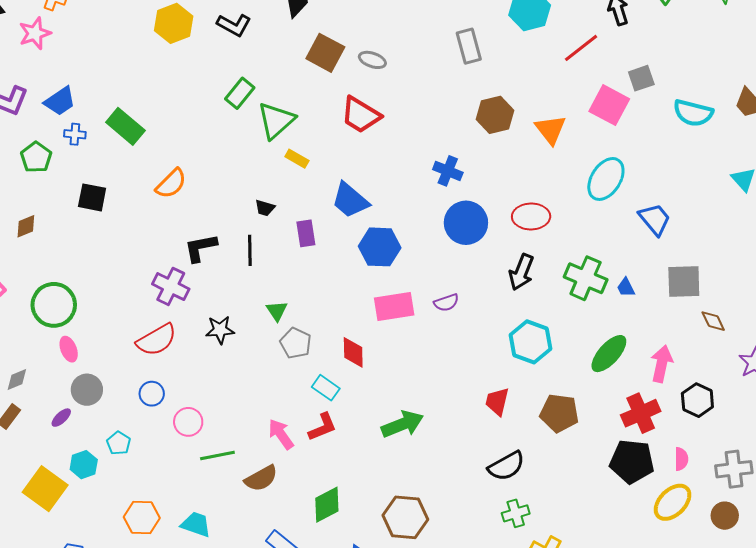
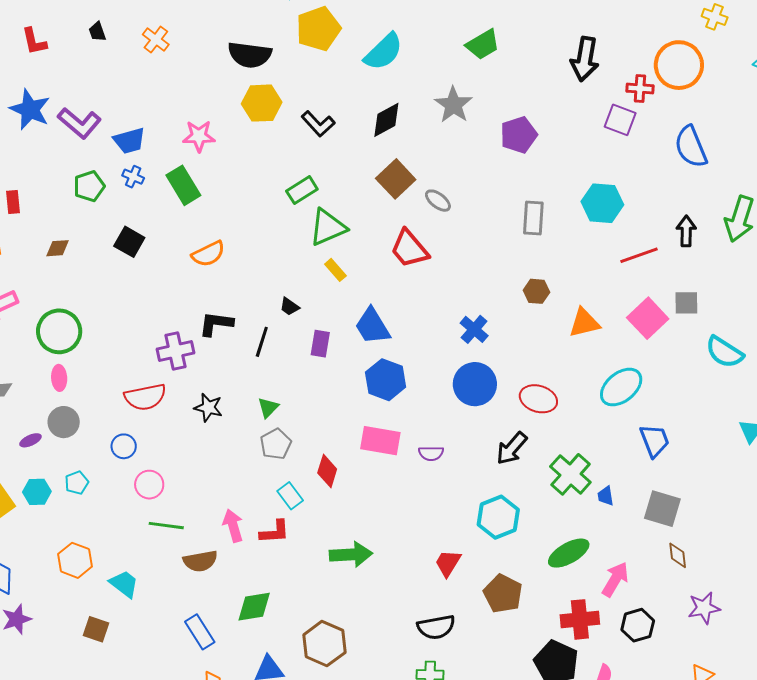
pink star: (35, 33) -> (199, 136), moved
brown hexagon: (495, 115) -> (536, 291), size x0.7
orange triangle: (550, 130) -> (584, 323), turned 36
purple cross: (171, 287) -> (175, 351), turned 33

